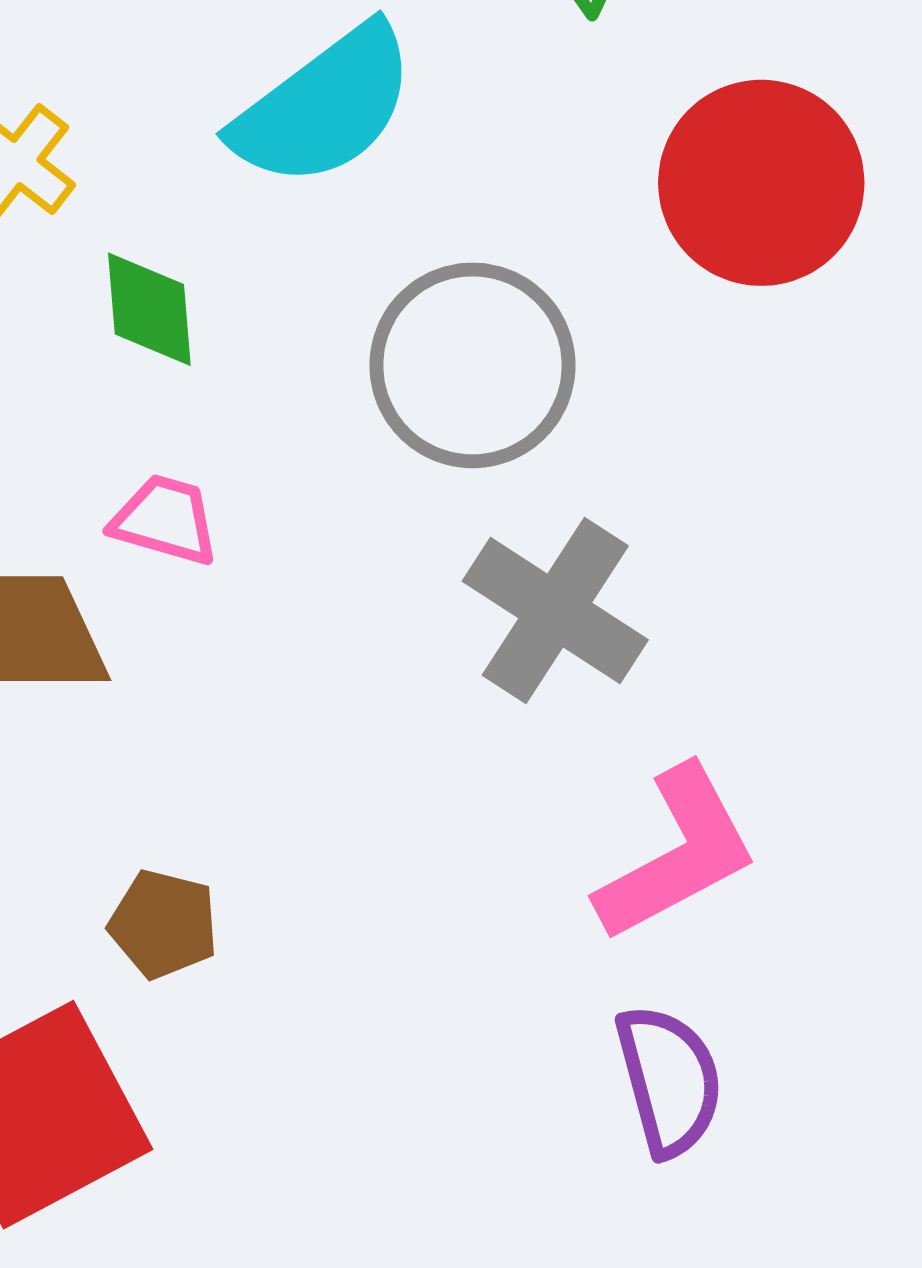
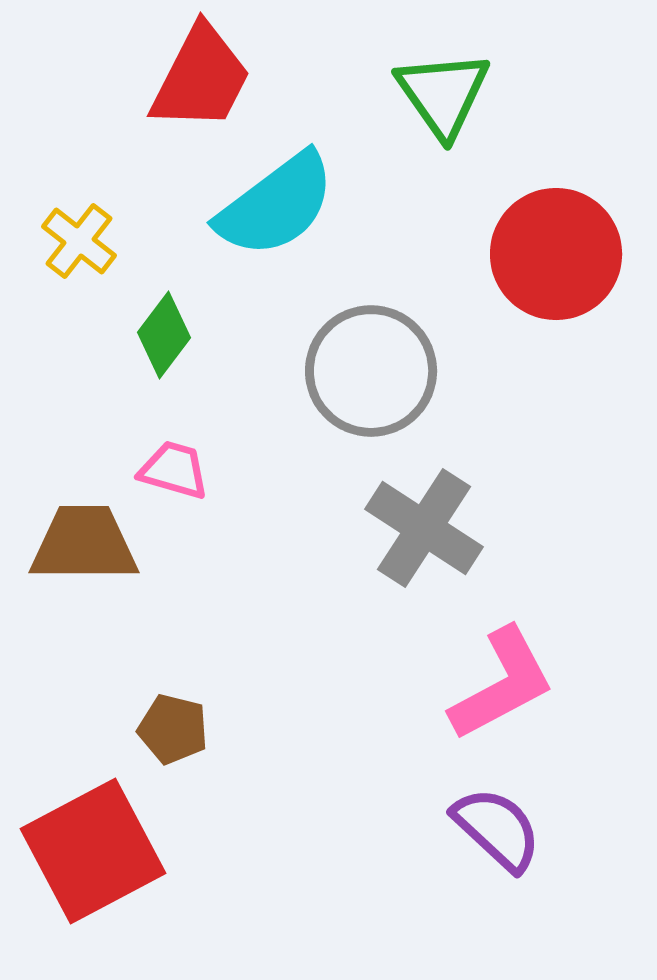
green diamond: (149, 309) -> (164, 335), turned 42
purple semicircle: (669, 1080) -> (497, 829), turned -32

